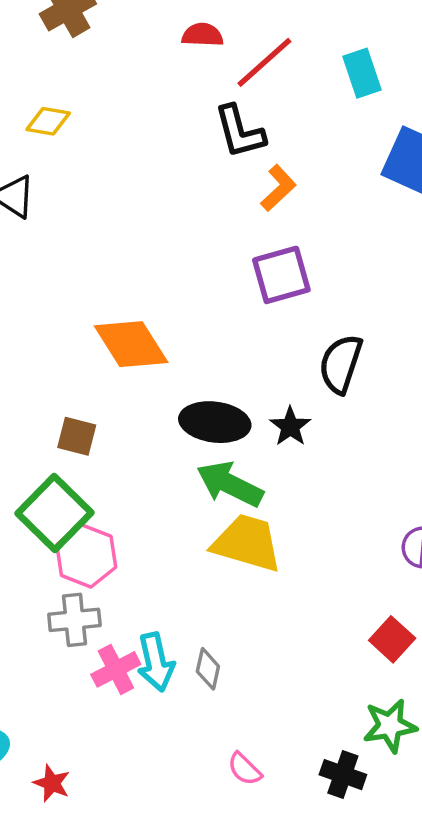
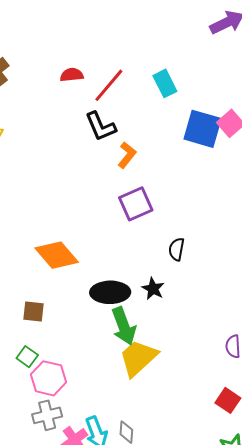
black semicircle: (341, 364) -> (176, 249), size x0.7
green arrow: (230, 484) -> (124, 326), turned -129
green square: (55, 513) -> (27, 357), size x0.5
yellow trapezoid: (247, 543) -> (138, 358), turned -51

